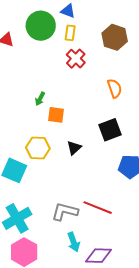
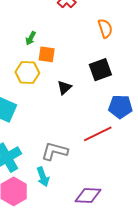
yellow hexagon: (38, 148) -> (27, 72), moved
red line: (98, 208) -> (98, 134), moved, turned -48
cyan arrow: (74, 242) -> (43, 177), moved

